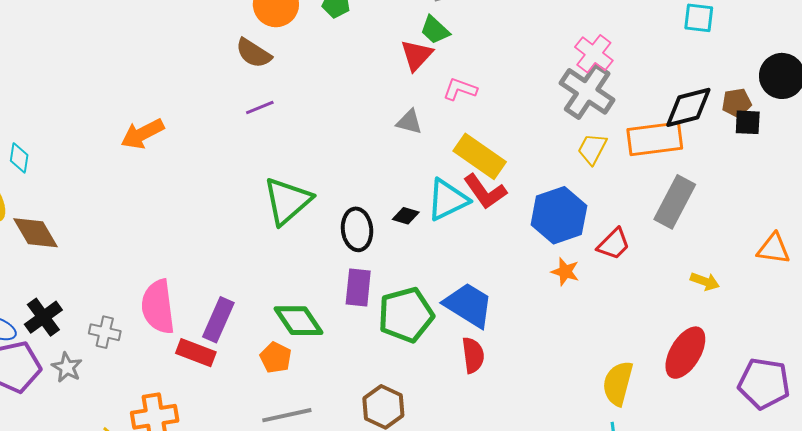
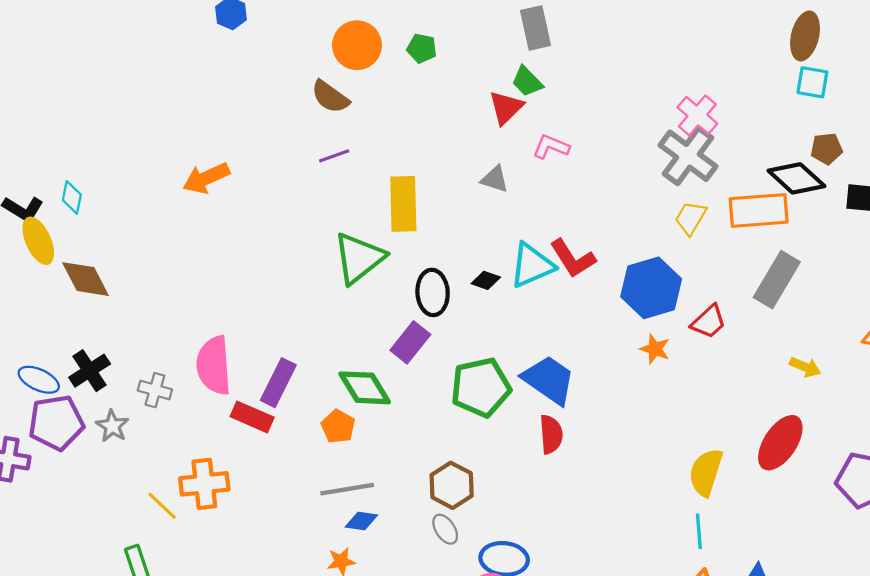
brown pentagon: (737, 103) -> (827, 149), moved
black diamond: (688, 107) -> (796, 178), turned 54
yellow rectangle: (480, 156) -> (403, 204), moved, turned 51
purple rectangle: (358, 288) -> (410, 342), moved, turned 30

